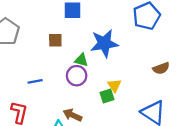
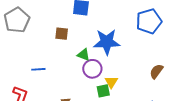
brown semicircle: (161, 68) -> (156, 71), turned 140
purple circle: (77, 76) -> (92, 69), moved

